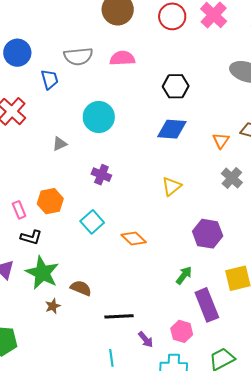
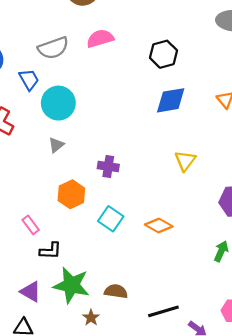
cyan circle: (99, 117) -> (58, 103), moved
orange hexagon: (50, 201) -> (71, 194), moved

